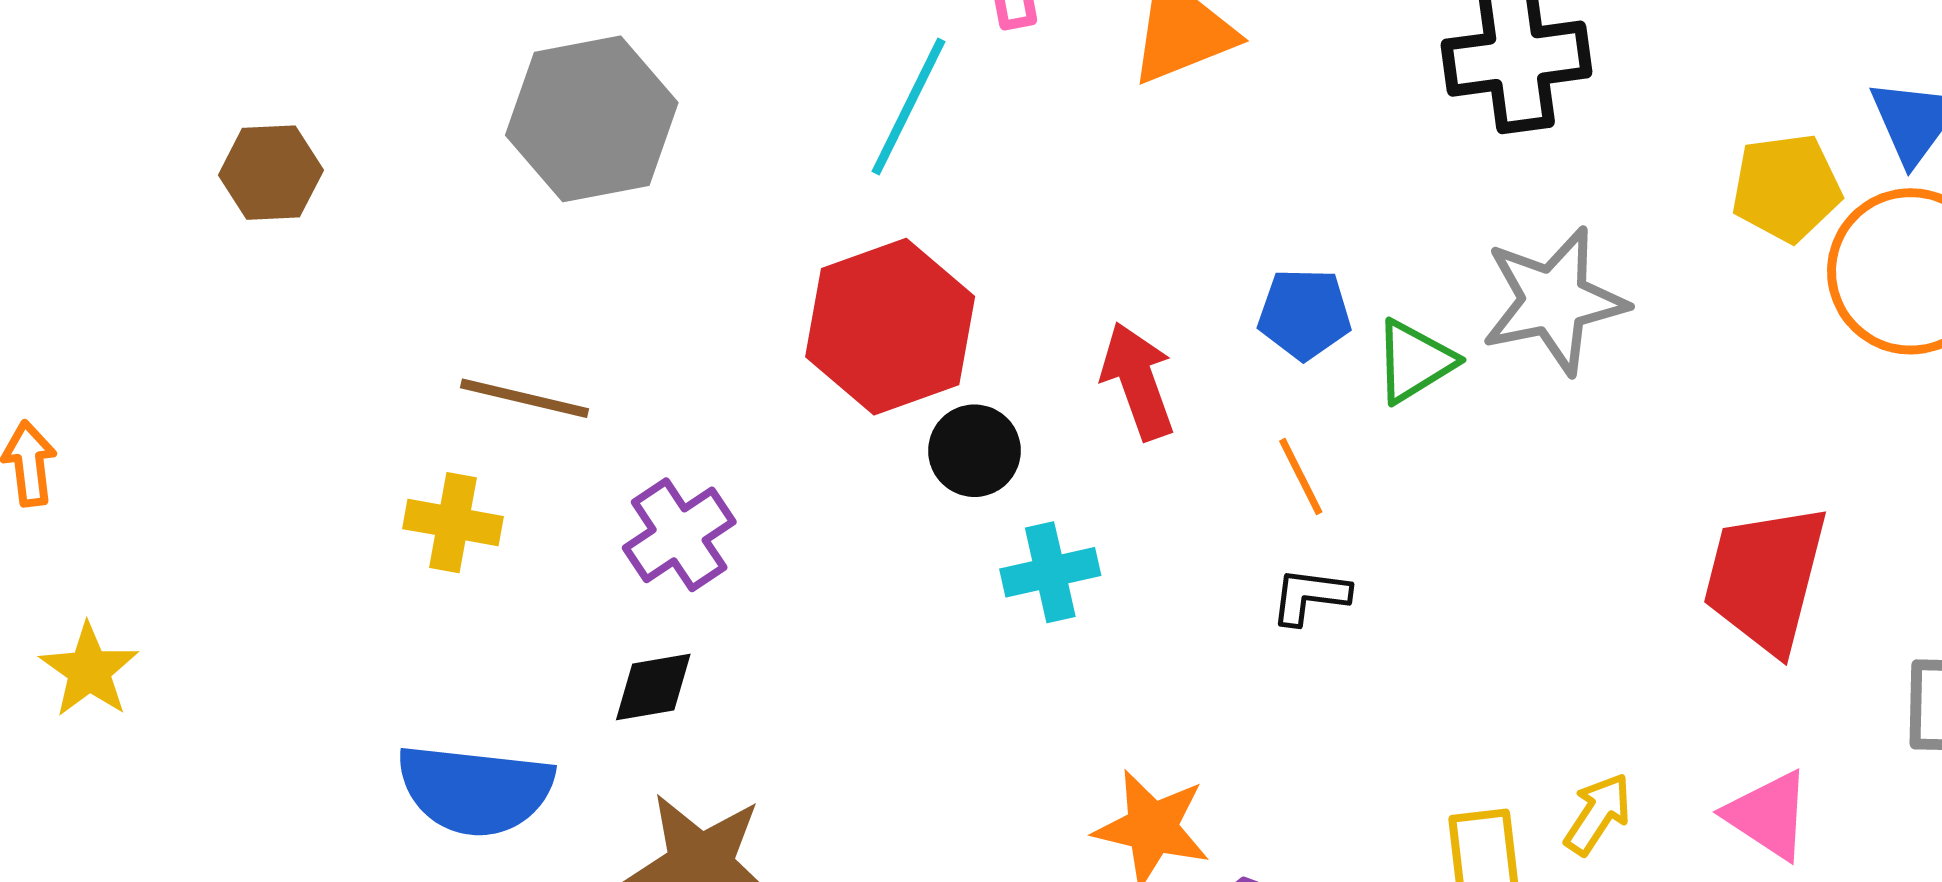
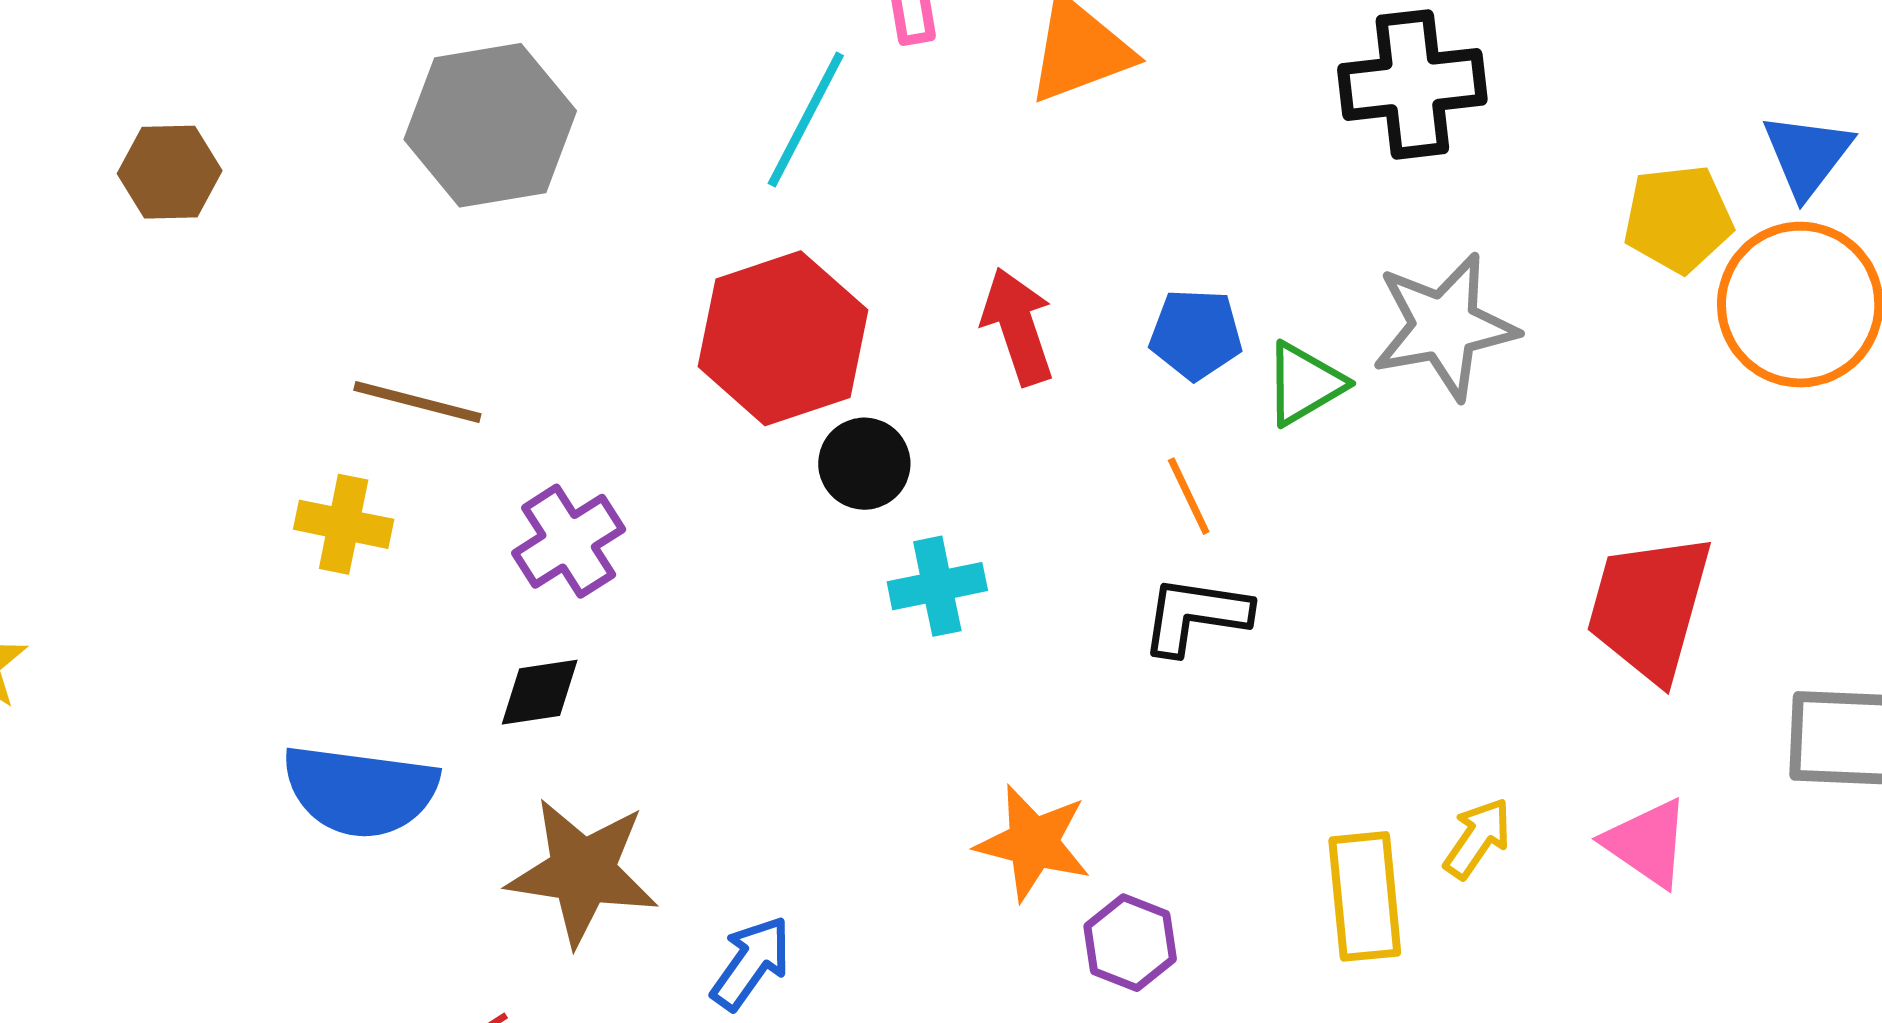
red arrow: (1138, 381) -> (1018, 326), moved
black L-shape: (1310, 596) -> (1195, 615), size x1.4

